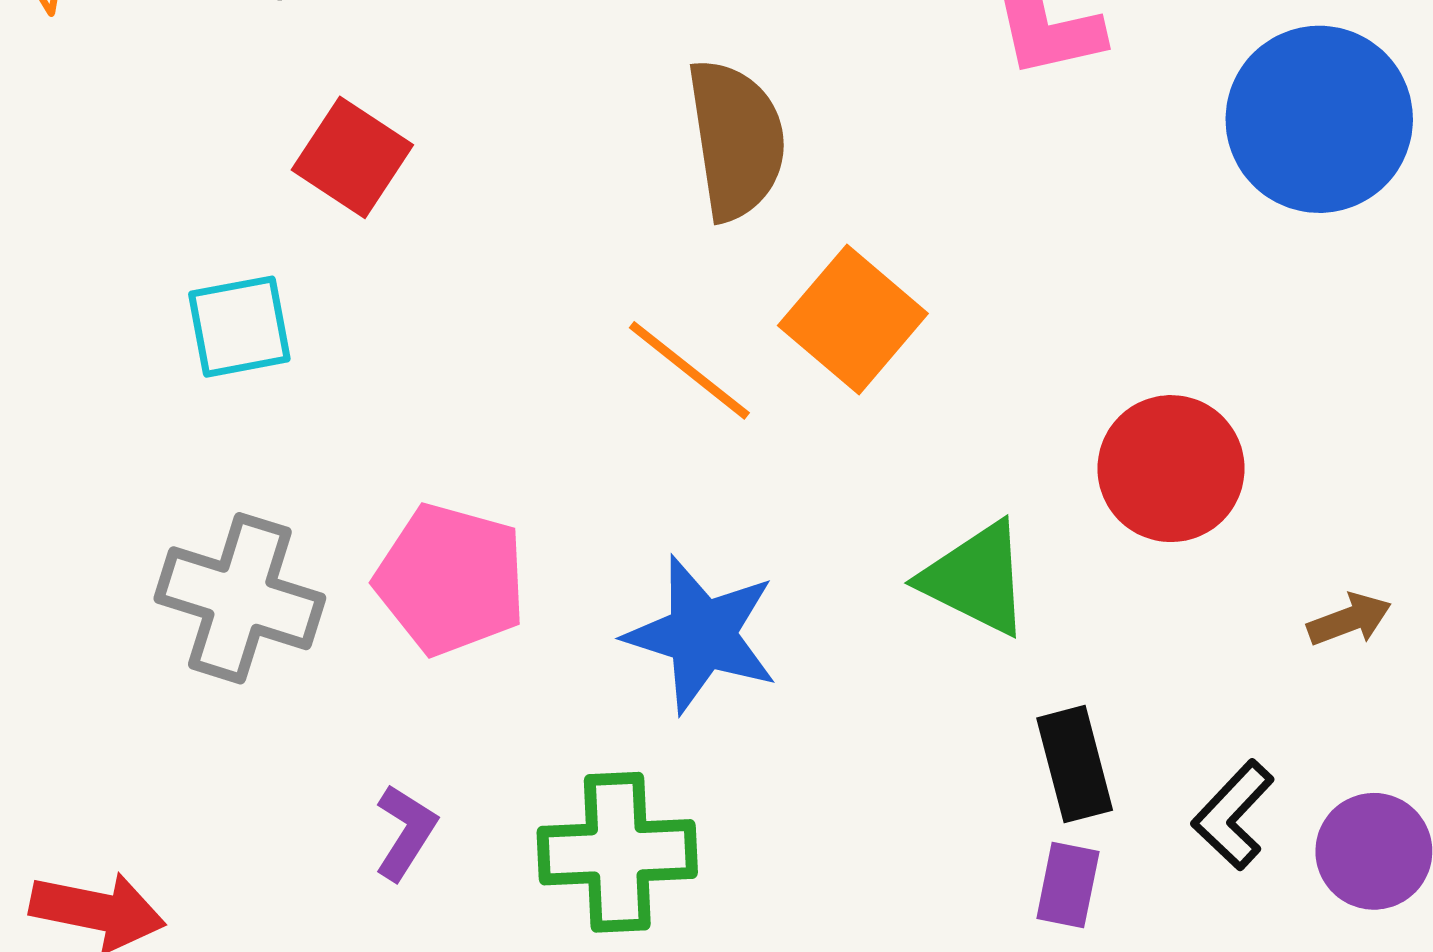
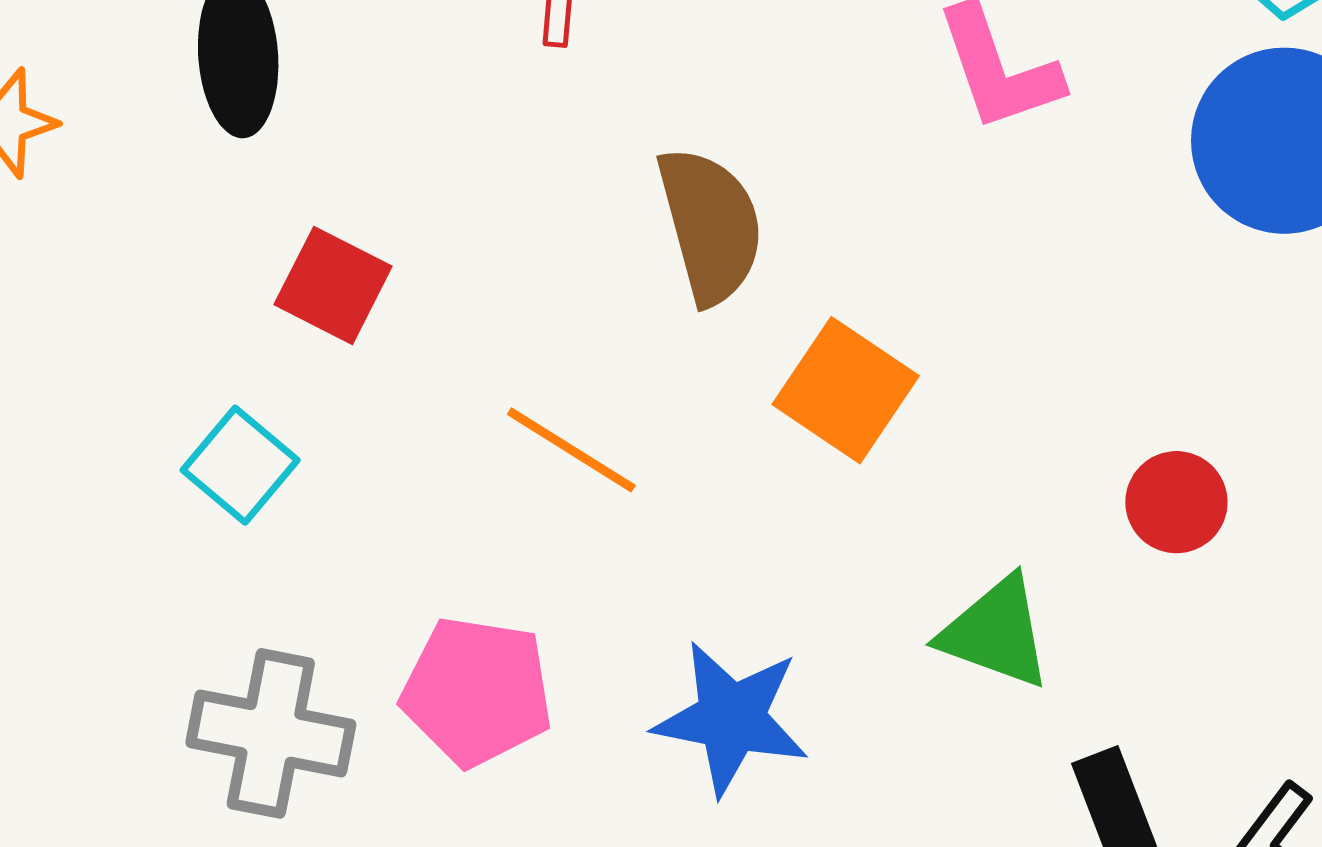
cyan square: (239, 327) -> (240, 465), turned -33
orange line: (689, 370) -> (571, 450), moved
red circle: (1171, 469) -> (1176, 502), size x0.7

